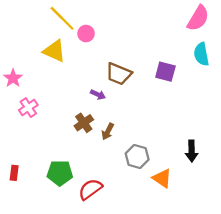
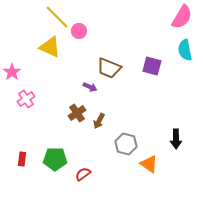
red rectangle: (14, 173) -> (22, 159), moved
red semicircle: (90, 189) -> (83, 174), size x0.7

